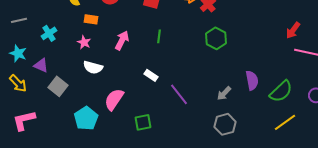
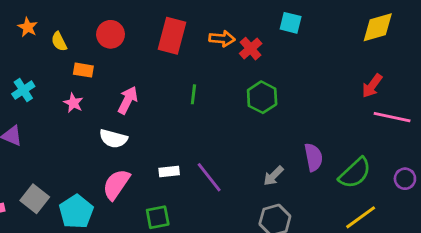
green line: (159, 36) -> (193, 94), moved
white semicircle: (93, 67) -> (113, 139), moved
white rectangle: (151, 75) -> (169, 172), moved, turned -40
gray square: (58, 86) -> (35, 199), moved

